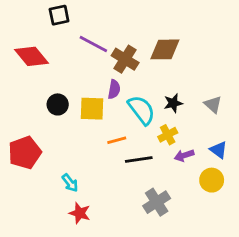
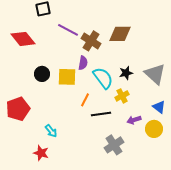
gray triangle: (213, 104) -> (155, 74), size x1.6
orange line: (117, 140) -> (85, 100), turned -48
purple arrow: (184, 155) -> (134, 120), moved
red star: (80, 213) -> (41, 153), moved

